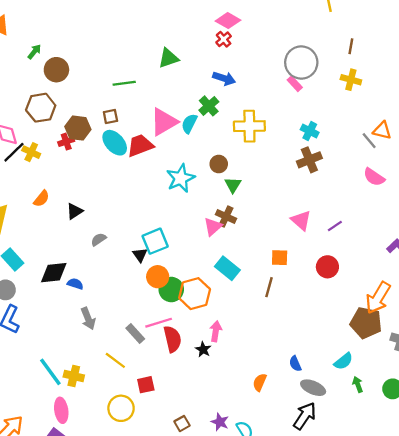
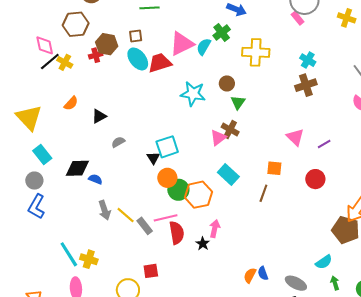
cyan star: (181, 178) -> (193, 94), turned 30
yellow line: (115, 360) -> (126, 215), moved
blue semicircle: (295, 364) -> (263, 273), moved

